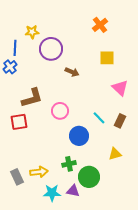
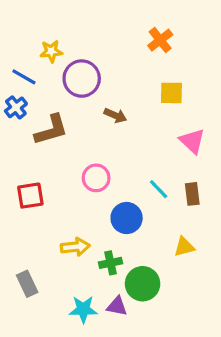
blue line: (15, 48) -> (24, 77), turned -63
brown L-shape: (32, 98) -> (51, 130), moved
brown rectangle: (120, 121) -> (192, 194), turned -32
yellow arrow: (39, 172) -> (75, 247), moved

